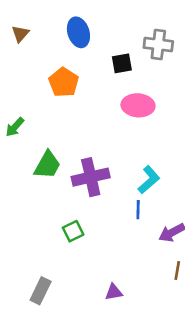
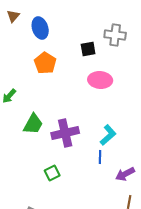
blue ellipse: (78, 32) -> (40, 28), moved
brown triangle: (20, 34) -> (13, 16), moved

